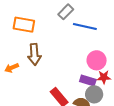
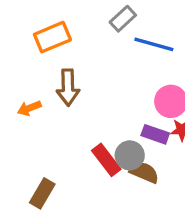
orange rectangle: (24, 25) -> (52, 37), turned -35
gray circle: (94, 94) -> (130, 155), moved

